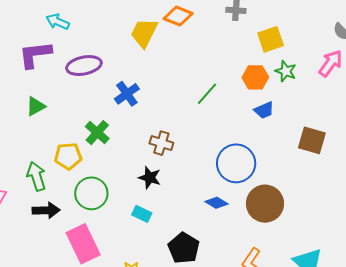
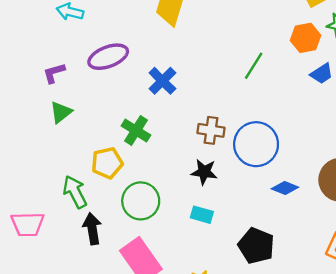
purple L-shape: (35, 54) -> (54, 73), moved, size x0.6
blue circle: (236, 163) -> (256, 144), moved
black arrow: (46, 210) -> (92, 229), turned -88

